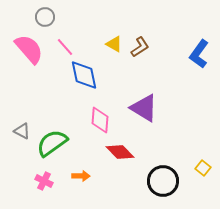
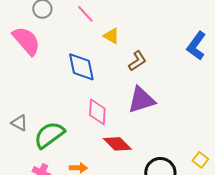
pink line: (65, 47) -> (85, 14), moved
brown L-shape: (140, 47) -> (137, 61), moved
purple triangle: (144, 108) -> (141, 100), turned -48

